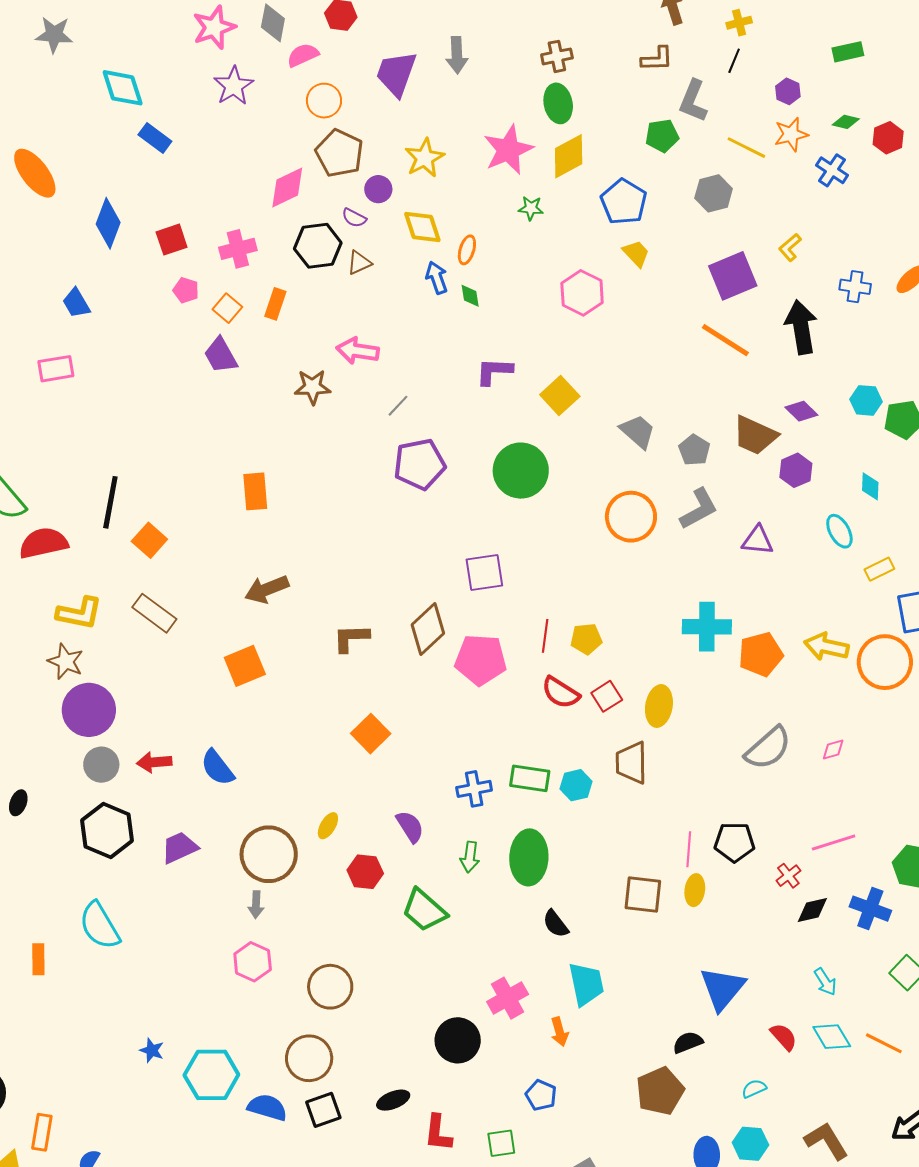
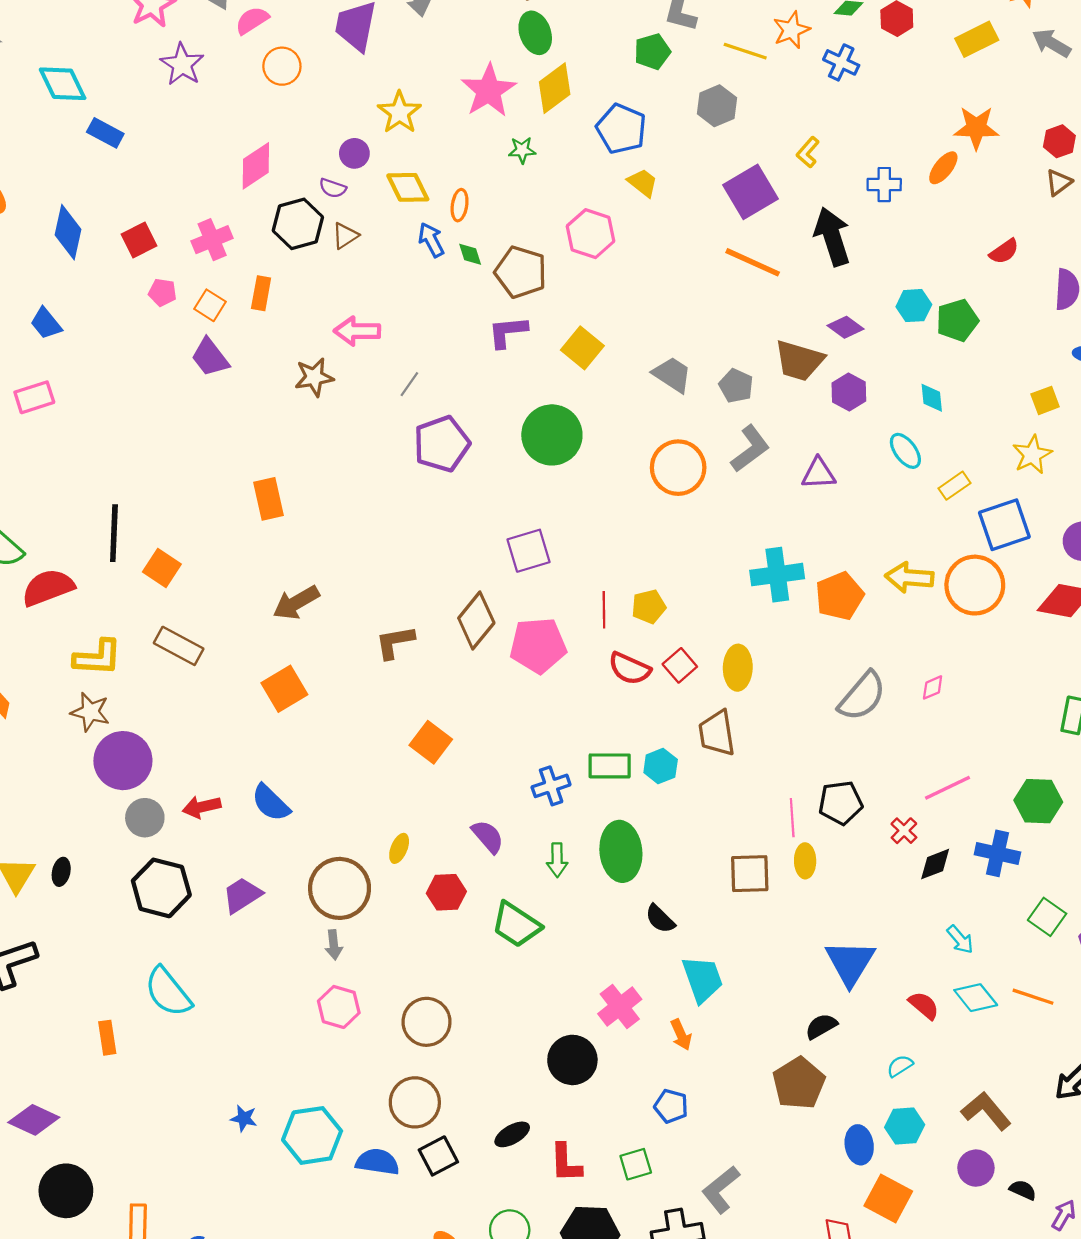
brown pentagon: (339, 153) -> (521, 272), moved

